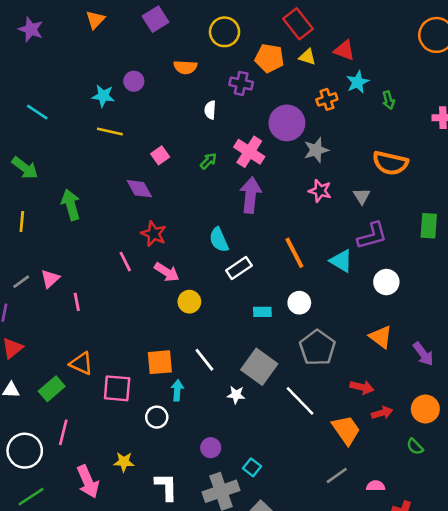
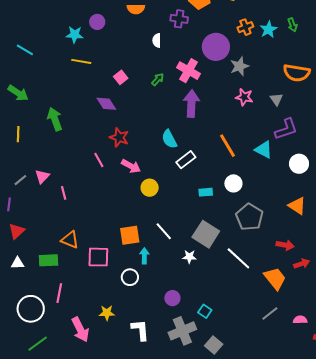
cyan star: (358, 82) -> (268, 29), moved
green rectangle: (52, 389) -> (48, 260), turned 42

